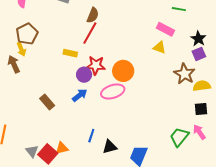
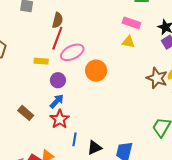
red star: (96, 65) -> (60, 119), moved, turned -30
brown star: (184, 74) -> (157, 78), moved
pink ellipse: (113, 92) -> (72, 52), moved

